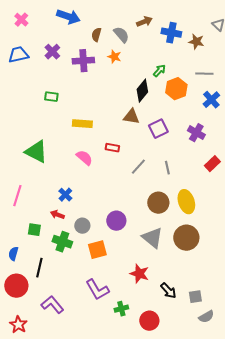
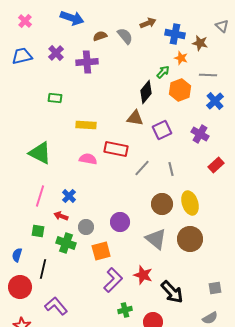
brown semicircle: (96, 35) -> (100, 36), turned 56
orange star: (114, 57) -> (181, 58), moved
red rectangle: (112, 148) -> (116, 149), size x1.6
pink semicircle: (84, 158) -> (88, 159), turned -30
pink line: (17, 196) -> (40, 196), moved
purple L-shape: (97, 290) -> (113, 280), moved, turned -105
black arrow: (168, 291) -> (172, 292), size x1.4
gray square: (195, 297) -> (215, 288), moved

